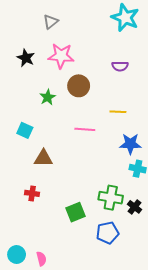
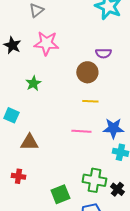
brown circle: (79, 86) -> (87, 72), moved
yellow line: (118, 112) -> (90, 101), moved
pink line: (85, 129) -> (81, 131), moved

